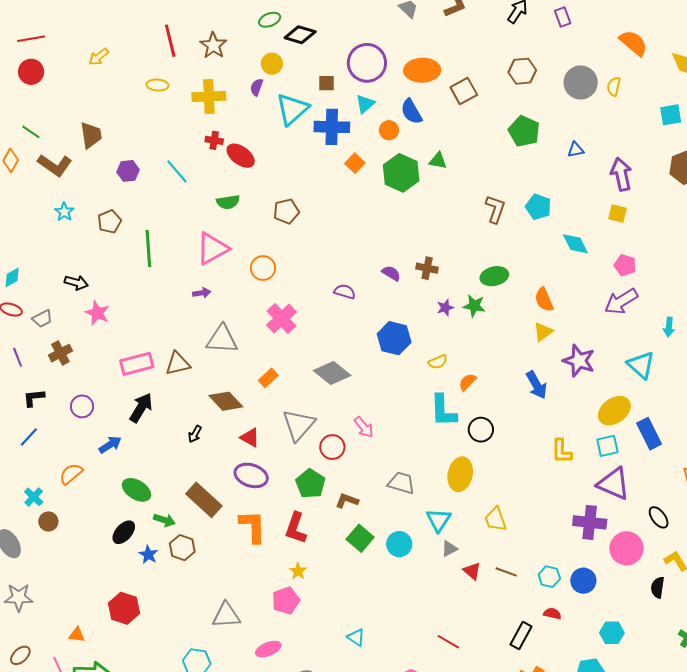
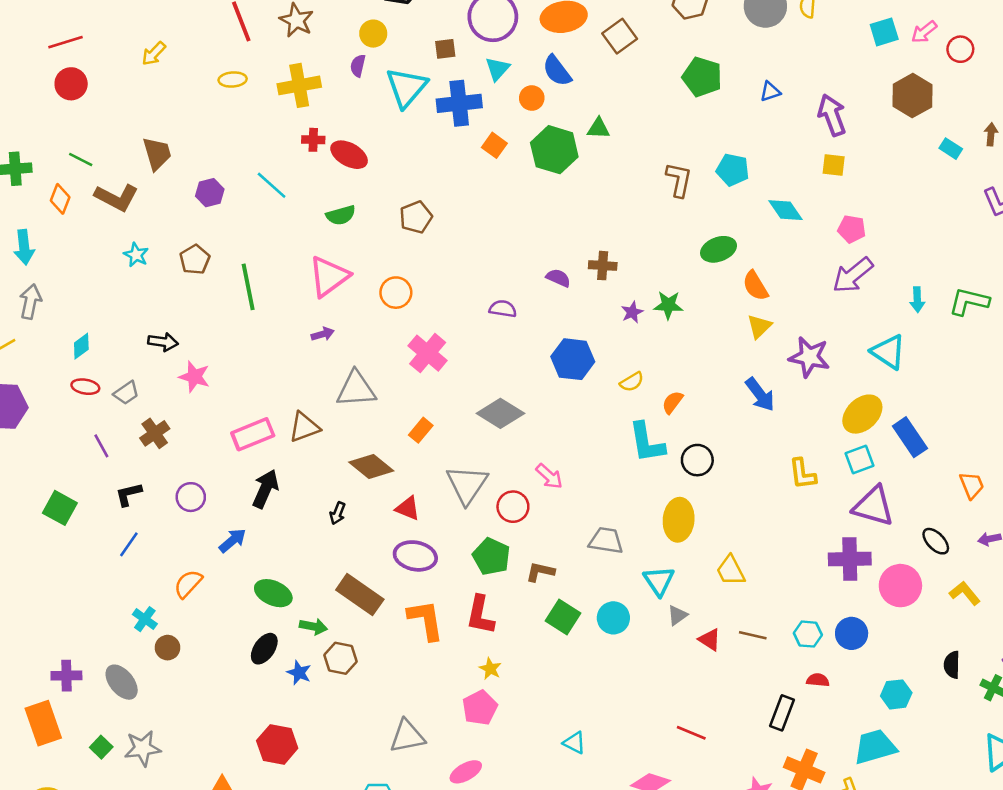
green ellipse: (494, 276) -> (719, 249), moved
black semicircle: (658, 587) -> (952, 665), moved

